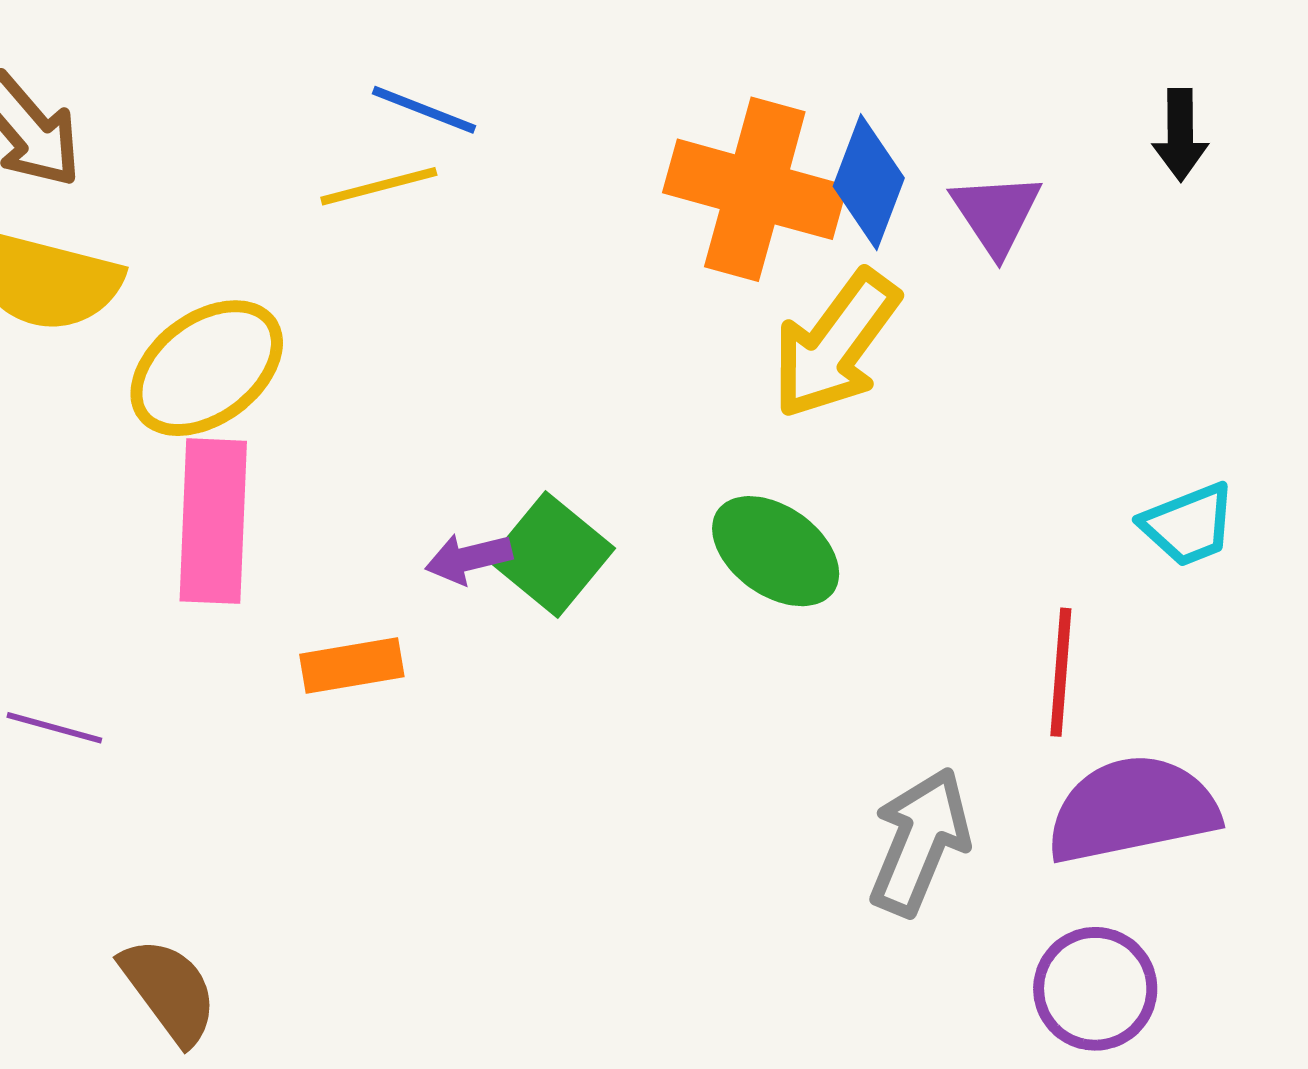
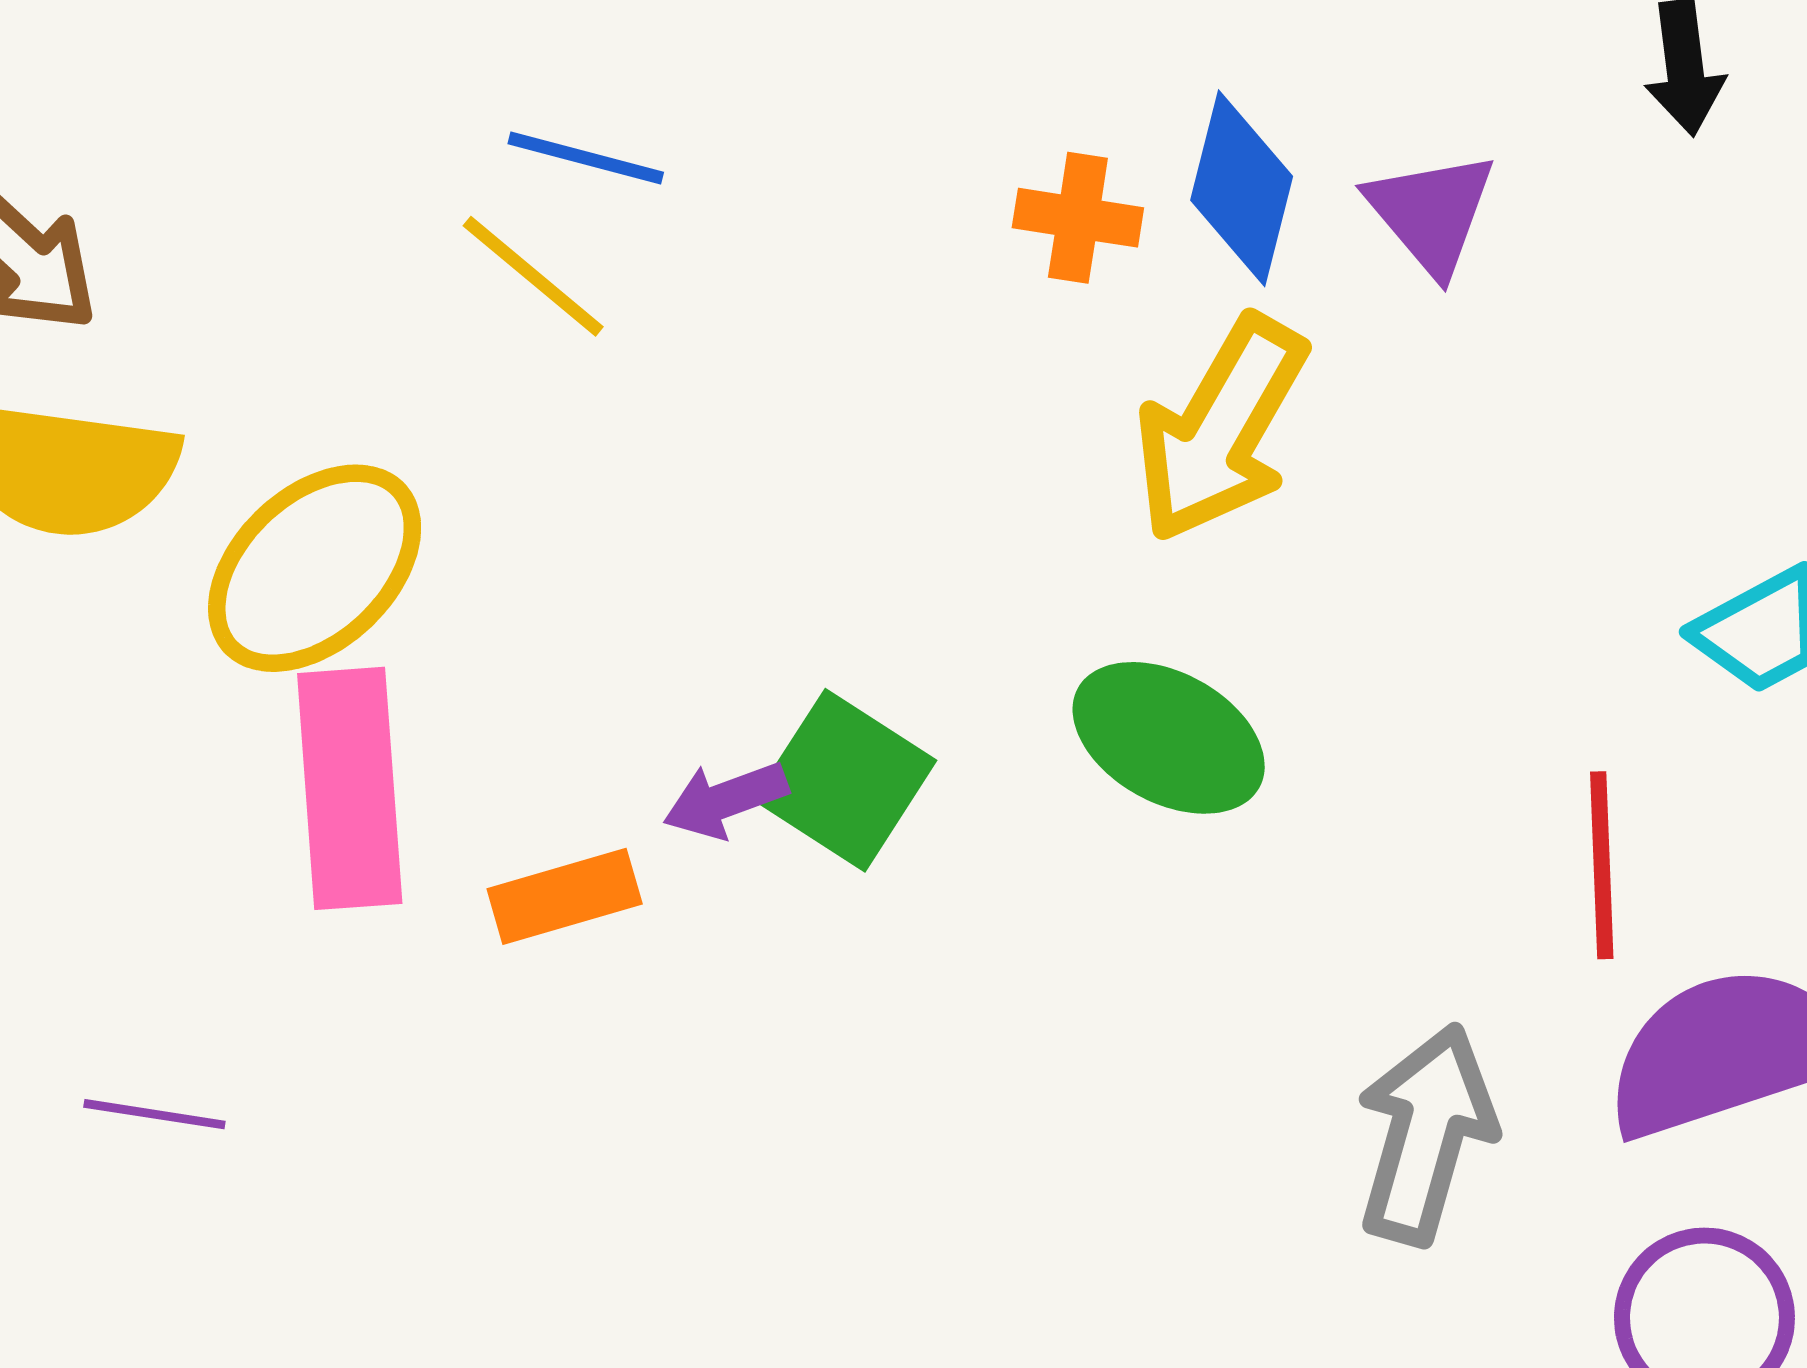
yellow line: (379, 186) -> (533, 276), turned 61
orange cross: (755, 189) -> (1078, 218), size x0.5
orange rectangle: (352, 666) -> (565, 896), moved

